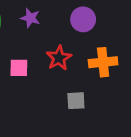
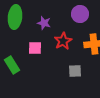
purple star: (30, 18) -> (44, 23), moved

